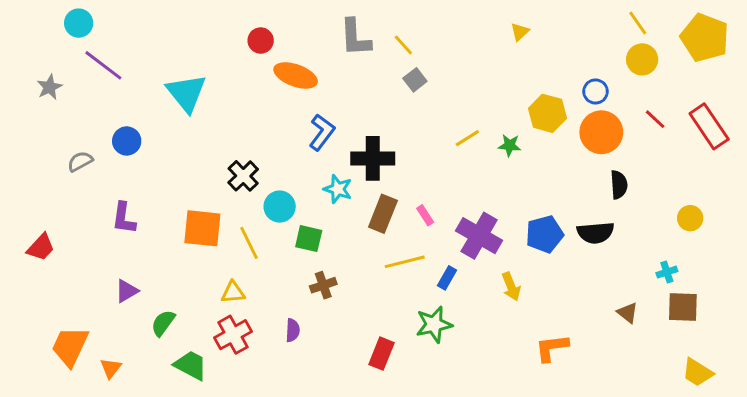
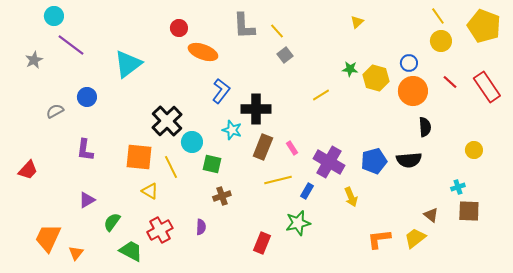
cyan triangle: (186, 93) -> (128, 64), turned 32
green star: (510, 145) -> (350, 69), moved
black cross: (243, 176) -> (167, 121), size x1.4
yellow triangle: (233, 292) -> (150, 191), moved, turned 36
yellow trapezoid: (697, 372) -> (415, 238), moved, turned 110

